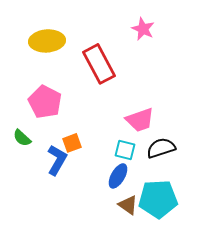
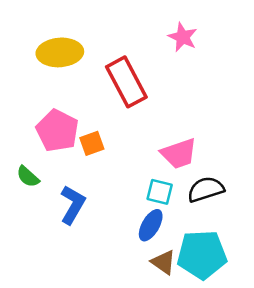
orange square: (72, 143) -> (92, 143), moved

